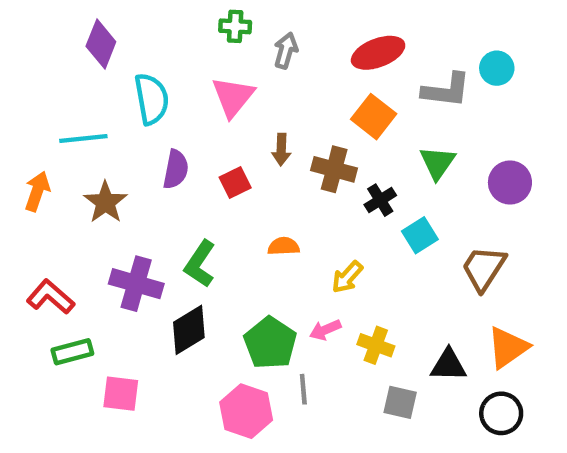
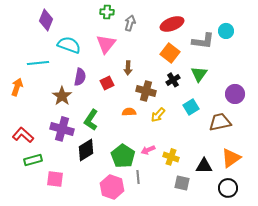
cyan semicircle: (152, 99) -> (69, 45), turned -60
brown cross: (334, 169) -> (146, 91), moved
purple circle: (510, 183) -> (235, 94), moved
black cross: (380, 200) -> (173, 80), moved
brown star: (105, 202) -> (62, 96), moved
brown trapezoid: (484, 268) -> (220, 122), turned 45
yellow arrow: (347, 277) -> (158, 115), moved

